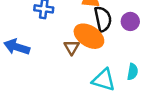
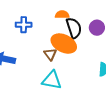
cyan triangle: (104, 80) -> (52, 80), moved

